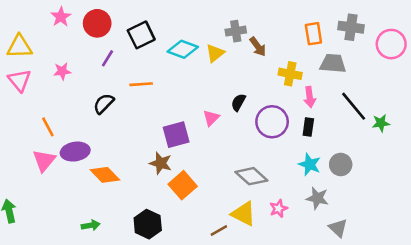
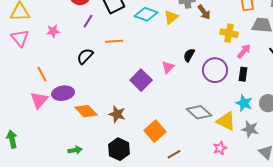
pink arrow: (310, 97) -> (244, 51), turned -133
purple square: (176, 135) -> (141, 80), turned -30
brown star: (161, 163) -> (117, 114), moved
orange square: (183, 185) -> (155, 131), moved
pink star: (278, 209) -> (220, 148), moved
yellow triangle: (244, 214) -> (226, 121), moved

